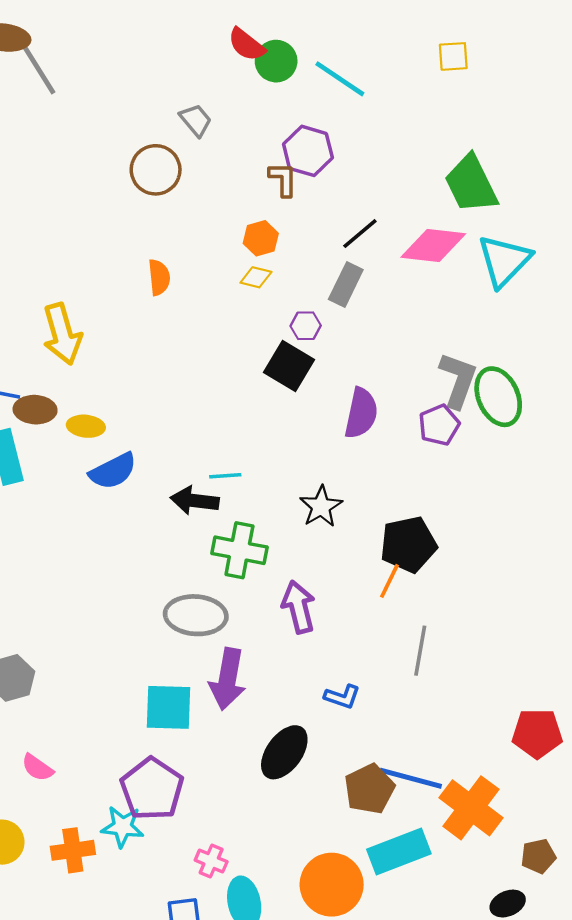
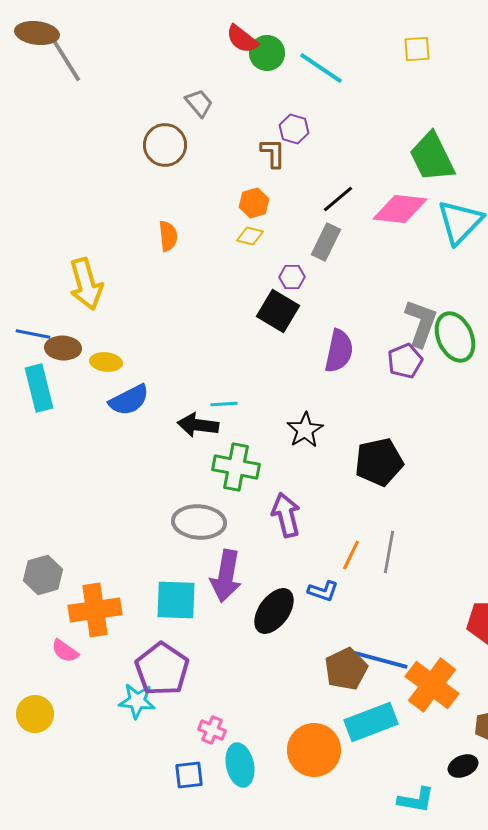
purple hexagon: (308, 151) -> (294, 129), size x0.7
orange line: (389, 581) -> (351, 555), moved
black ellipse: (284, 752) -> (274, 611), moved
orange cross: (73, 850) -> (95, 610), moved, size x1.4

